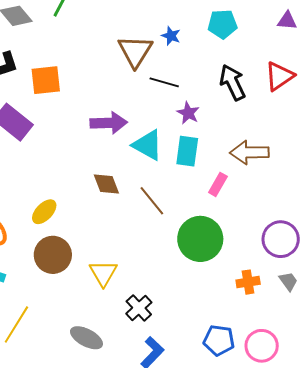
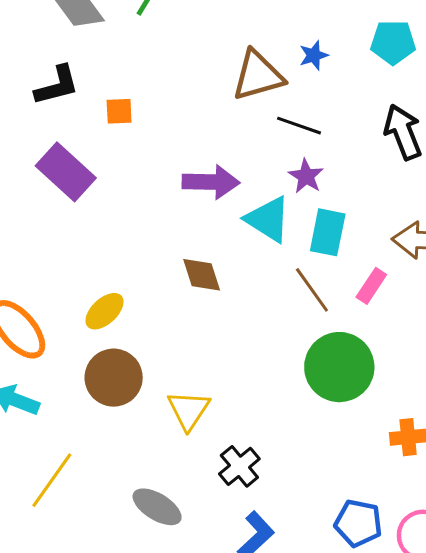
blue star: (171, 36) -> (314, 55), turned 30
brown triangle: (135, 51) -> (258, 76), turned 39
orange square: (46, 80) -> (119, 111), size x0.6
purple star: (188, 113) -> (306, 176), moved
brown line: (152, 201) -> (312, 290), moved

